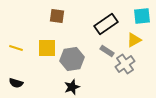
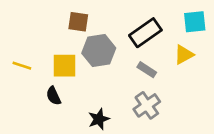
gray hexagon: (72, 59) -> (99, 51), moved
gray cross: (125, 64) -> (147, 105), moved
black semicircle: (16, 83) -> (53, 96), moved, turned 48

